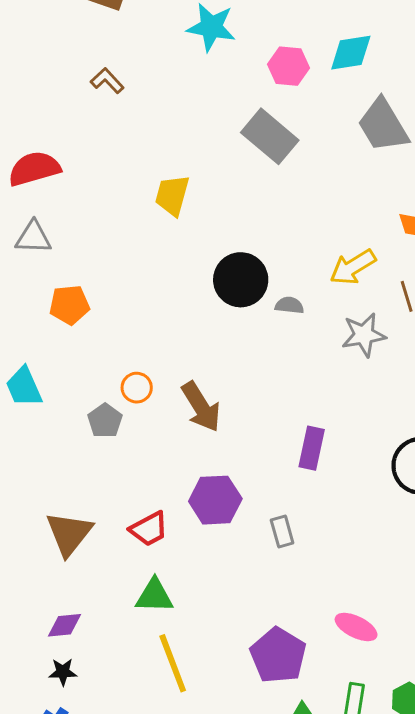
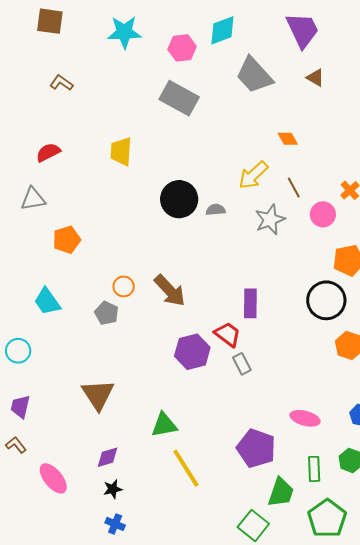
red semicircle: (34, 169) -> (48, 152), moved, size x0.7
red trapezoid: (149, 529) -> (228, 334), moved, turned -104

